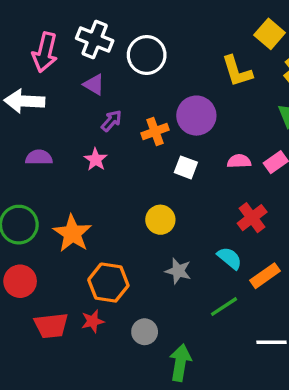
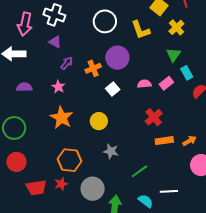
white circle: (147, 55) -> (105, 21), moved
white square: (186, 167) -> (113, 89), turned 32
orange star: (72, 233) -> (61, 118), moved
cyan semicircle: (230, 258) -> (146, 201), moved
orange rectangle: (265, 276) -> (164, 141), moved, turned 30
gray circle: (145, 332) -> (93, 189), size x1.5

